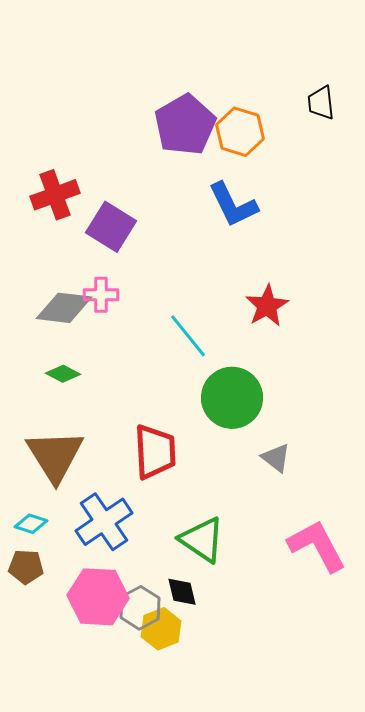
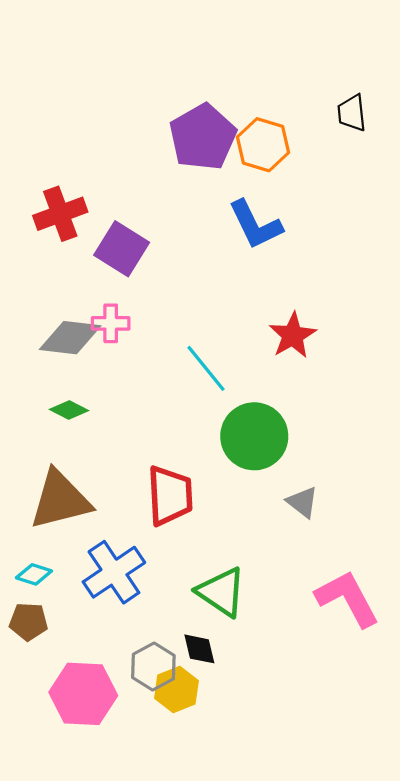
brown triangle: (55, 456) -> (60, 500), turned 48
pink hexagon: (98, 597) -> (83, 694), moved

